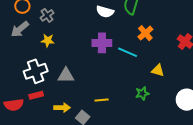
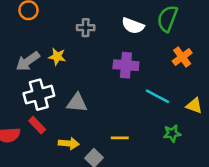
gray cross: (47, 15) -> (86, 28), moved, turned 32
gray arrow: (20, 29) -> (28, 61), moved
cyan line: (128, 52) -> (157, 96), moved
red rectangle: (36, 95) -> (37, 125), turned 56

